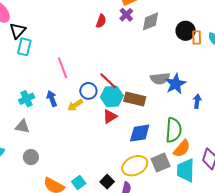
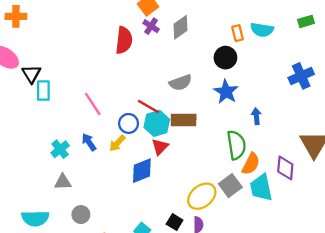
red semicircle: (101, 21) -> (124, 40), size x1.6
black circle: (186, 31) -> (225, 58), moved
gray semicircle: (160, 79) -> (180, 83), moved
blue arrow: (197, 101) -> (256, 116), moved
blue diamond: (140, 133) -> (142, 171), moved

